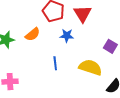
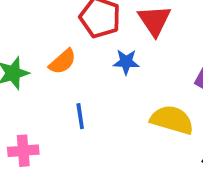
blue line: (55, 63) -> (80, 116), moved

